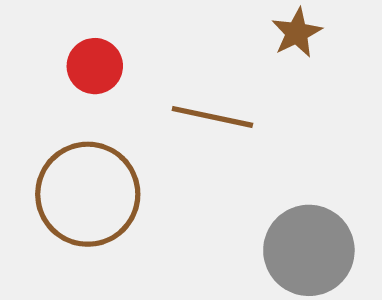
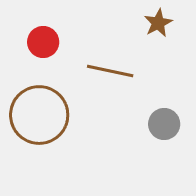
gray circle: (309, 250) -> (164, 124), moved, size x0.6

